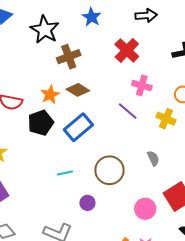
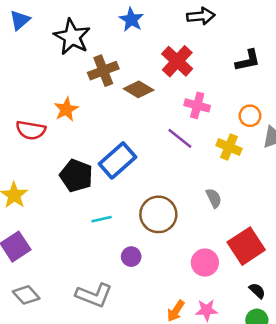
brown diamond: (78, 90) -> (139, 89), moved
orange star: (50, 95) -> (66, 109), moved
black pentagon: (41, 123) -> (76, 176), moved, turned -30

